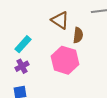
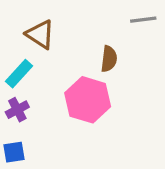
brown triangle: (60, 20) -> (40, 34), moved

